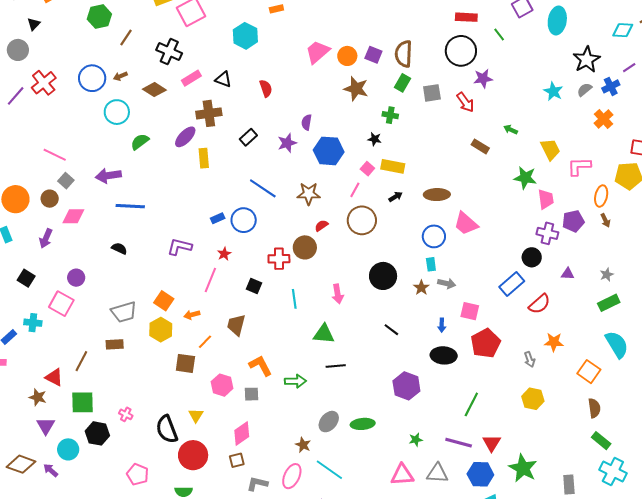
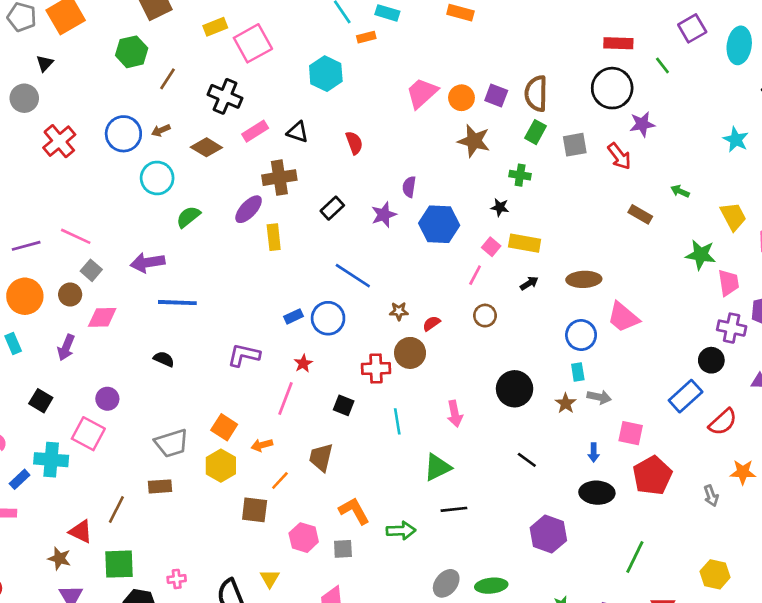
purple line: (16, 96) -> (26, 246), moved, turned 35
brown star: (309, 194) -> (399, 311), moved, size x0.6
brown circle: (362, 220) -> (485, 316), size x0.6
cyan cross: (33, 323) -> (51, 460), size x1.4
green triangle: (324, 334) -> (437, 467), turned -30
yellow hexagon: (533, 399) -> (715, 574), moved
pink cross: (126, 414) -> (177, 579), turned -32

